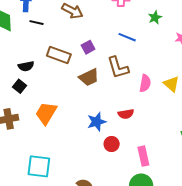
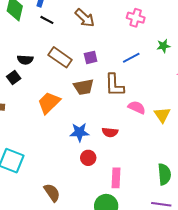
blue line: (127, 37) -> (131, 58), turned -66
pink semicircle: (145, 83) -> (137, 107), turned -90
orange trapezoid: (46, 113) -> (49, 103), moved

